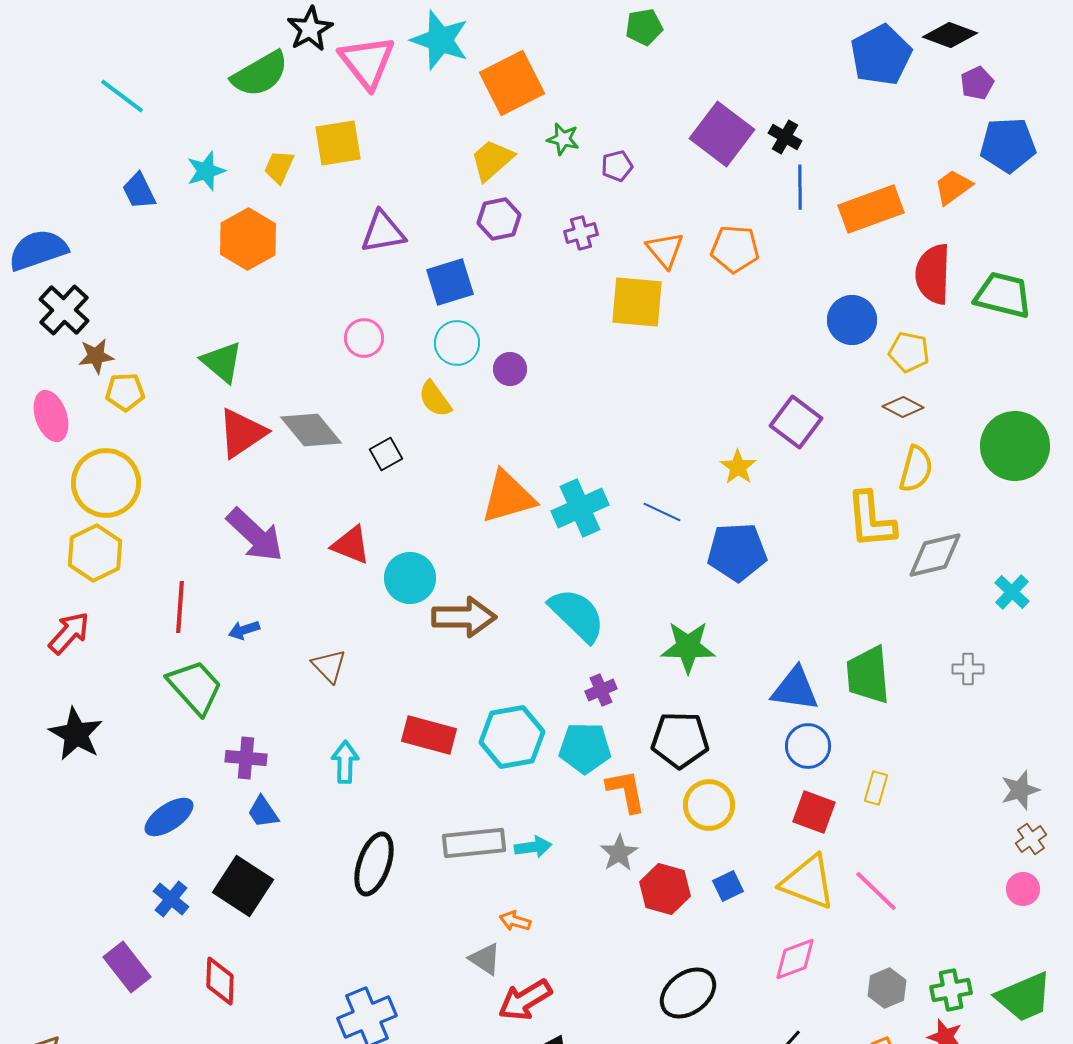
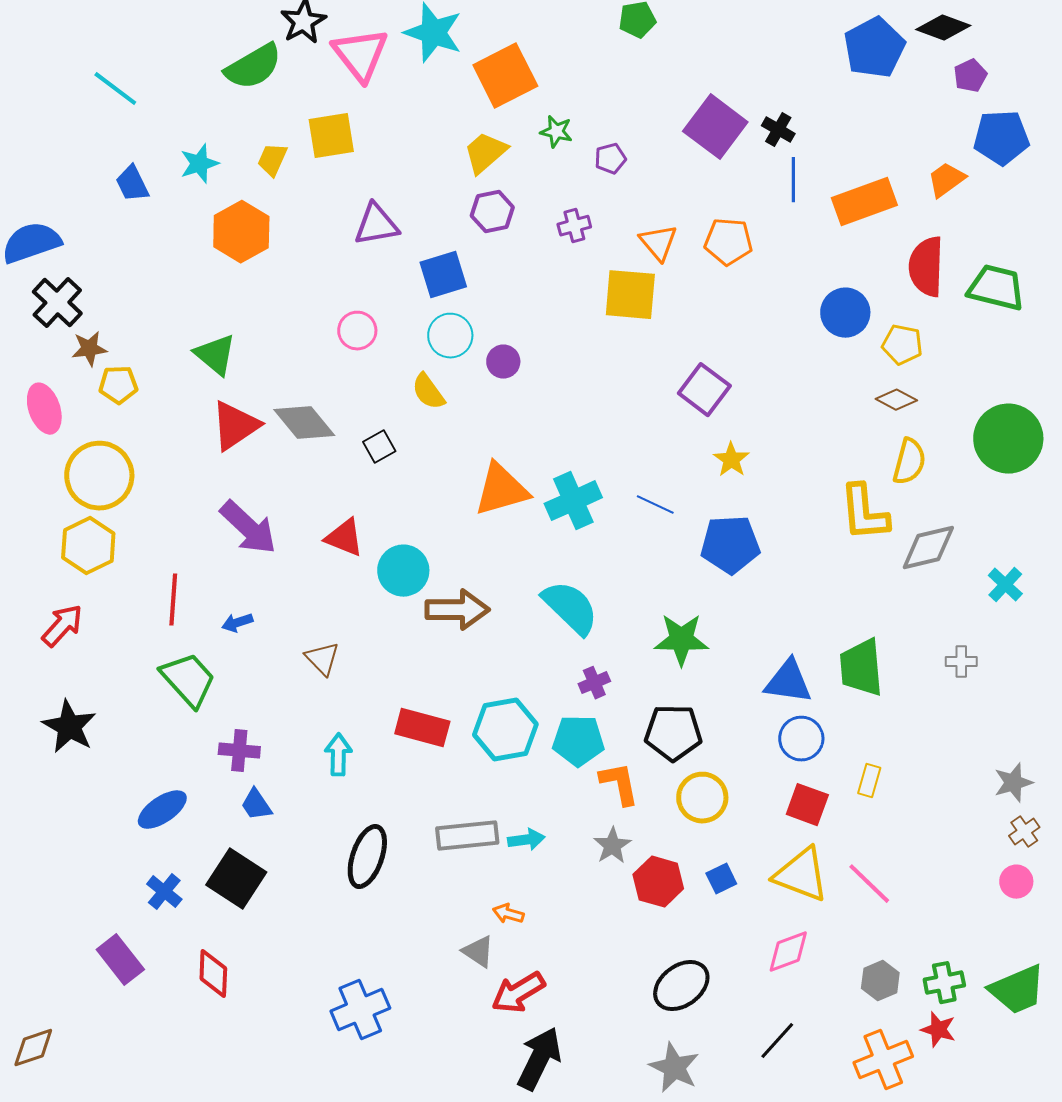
purple square: (796, 422) -> (704, 390), moved

